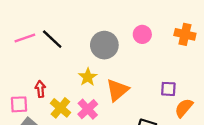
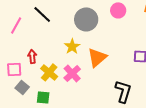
pink line: (25, 38) -> (16, 25), moved, turned -42

